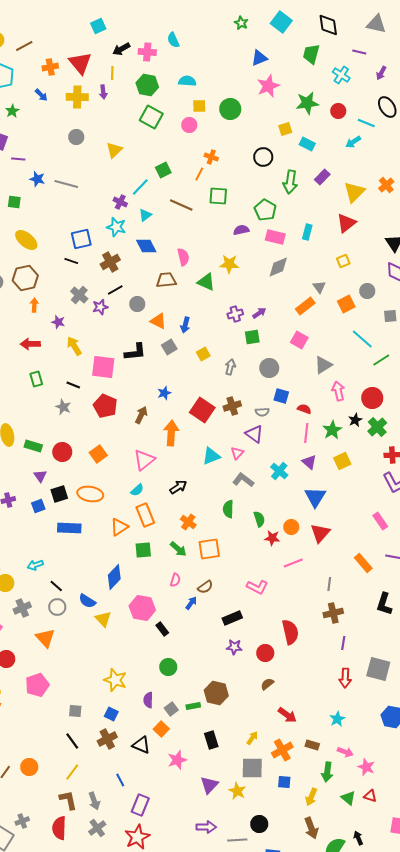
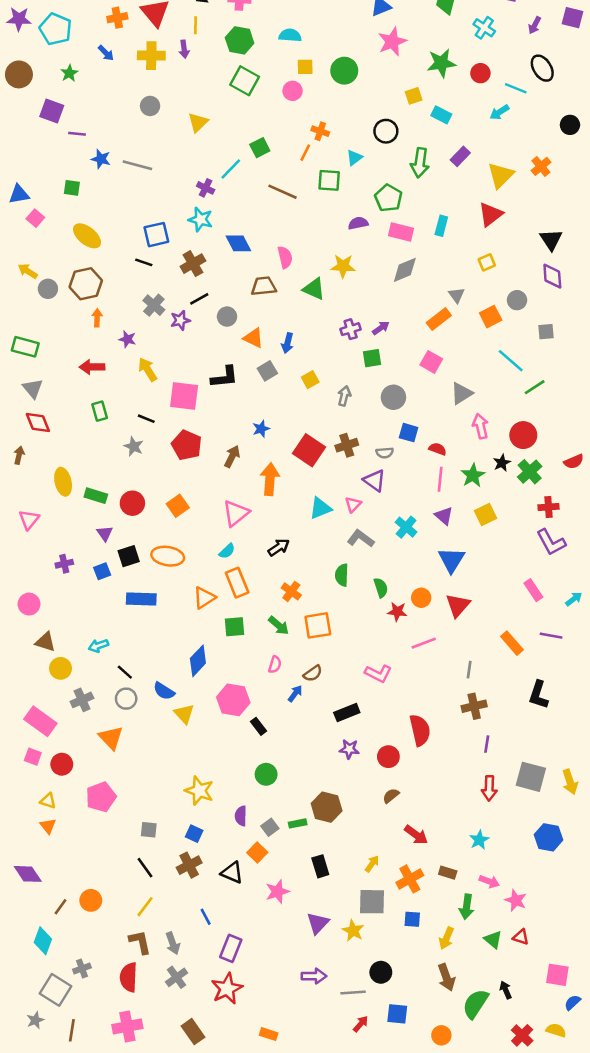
cyan triangle: (145, 215) -> (354, 158), moved

